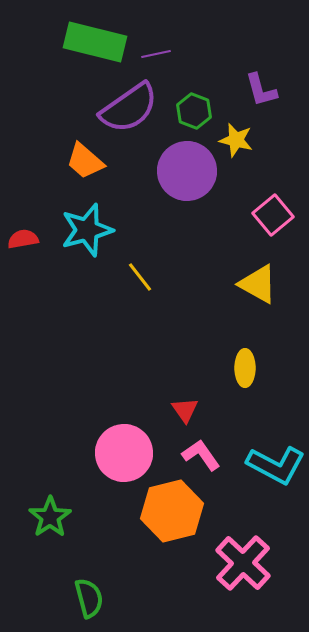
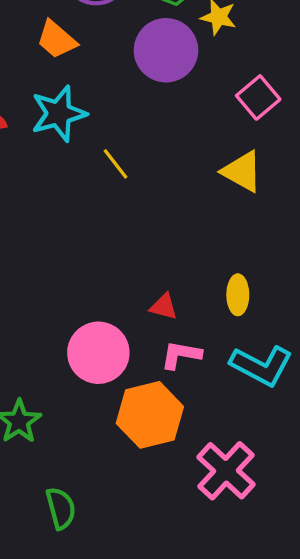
yellow ellipse: (245, 368) -> (238, 295), moved
red triangle: (185, 410) -> (164, 307), turned -40
pink L-shape: (201, 455) -> (181, 355), turned -45

